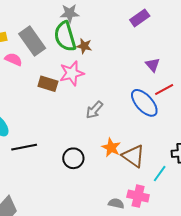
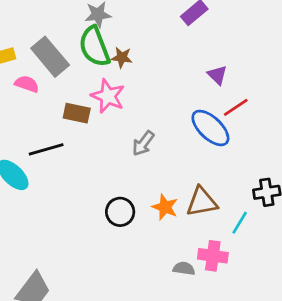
pink star: (72, 73) -> (108, 96), turned -30
black line: (24, 147) -> (46, 149), moved
orange star: (111, 148) -> (165, 207), moved
brown triangle: (133, 156) -> (202, 202), turned -40

